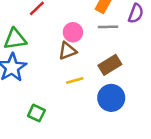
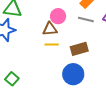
yellow line: (75, 80) -> (52, 44), moved
green square: (36, 113) -> (12, 79), moved

